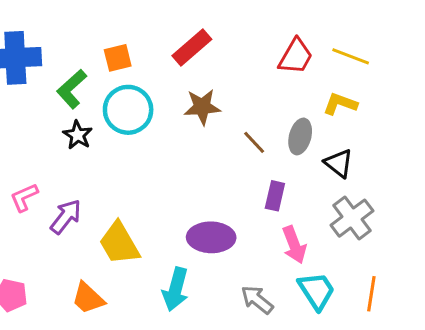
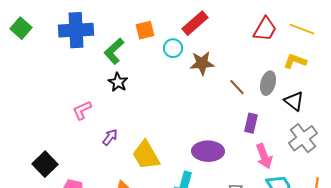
cyan circle: (128, 110) -> (173, 48), moved, size x0.6
pink L-shape: (24, 197) -> (82, 110), moved
purple arrow: (66, 217) -> (110, 137), size x0.7

